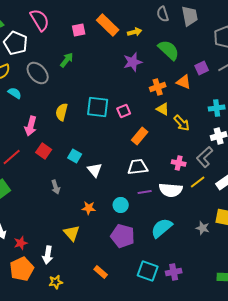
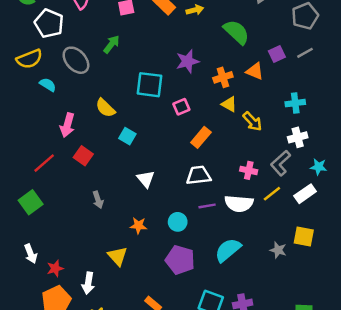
purple star: (133, 62) -> (187, 61), moved
cyan square: (98, 107) -> (149, 85), moved
yellow semicircle: (62, 112) -> (105, 108), turned -60
cyan square: (75, 156) -> (127, 136), moved

